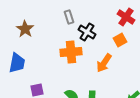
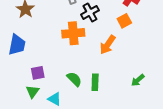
black cross: (87, 32) -> (90, 12), turned 30

